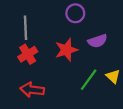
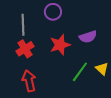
purple circle: (75, 13) -> (53, 12), moved
red arrow: (32, 90) -> (29, 81), turned 70

